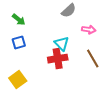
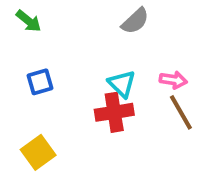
green arrow: (19, 20) -> (29, 21), moved
pink arrow: (89, 30) -> (173, 80), moved

